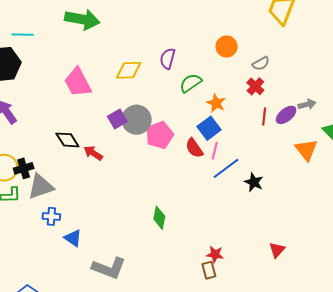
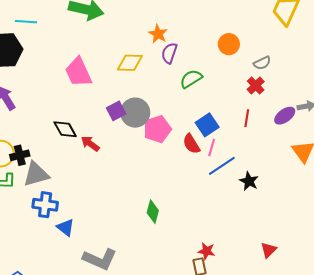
orange star: (216, 103) -> (158, 34), moved
red line: (264, 117) -> (247, 118), moved
blue cross: (51, 216) -> (45, 205), size x1.4

